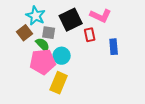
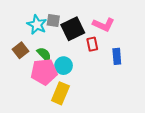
brown square: (25, 33) -> (20, 50), moved
gray square: (49, 33) -> (53, 20), moved

